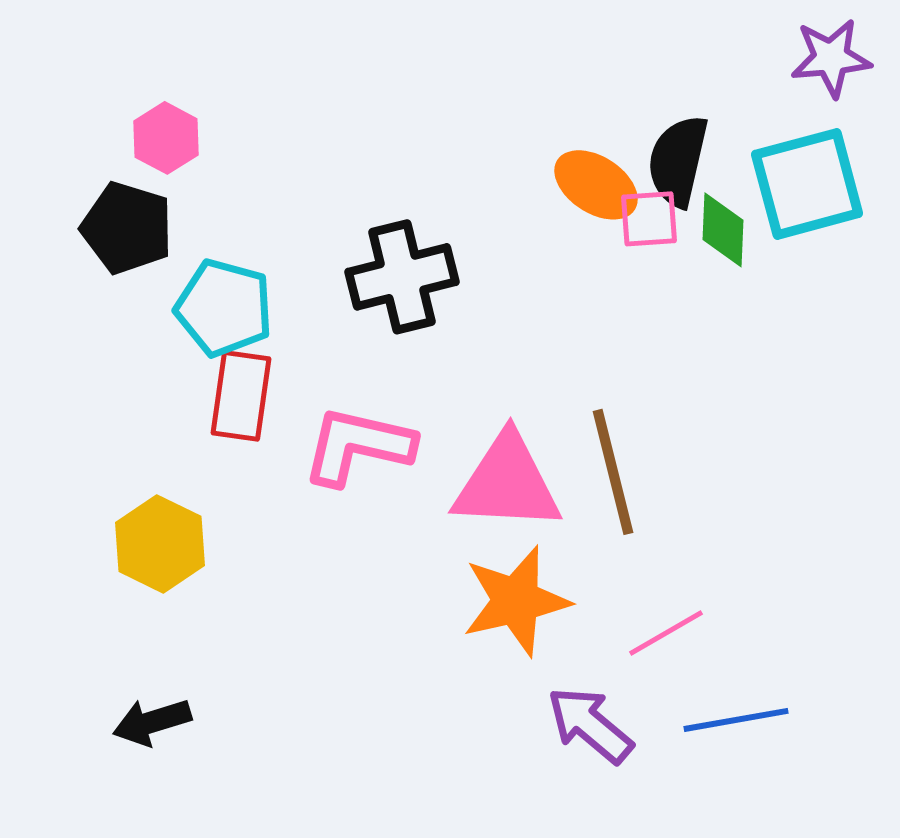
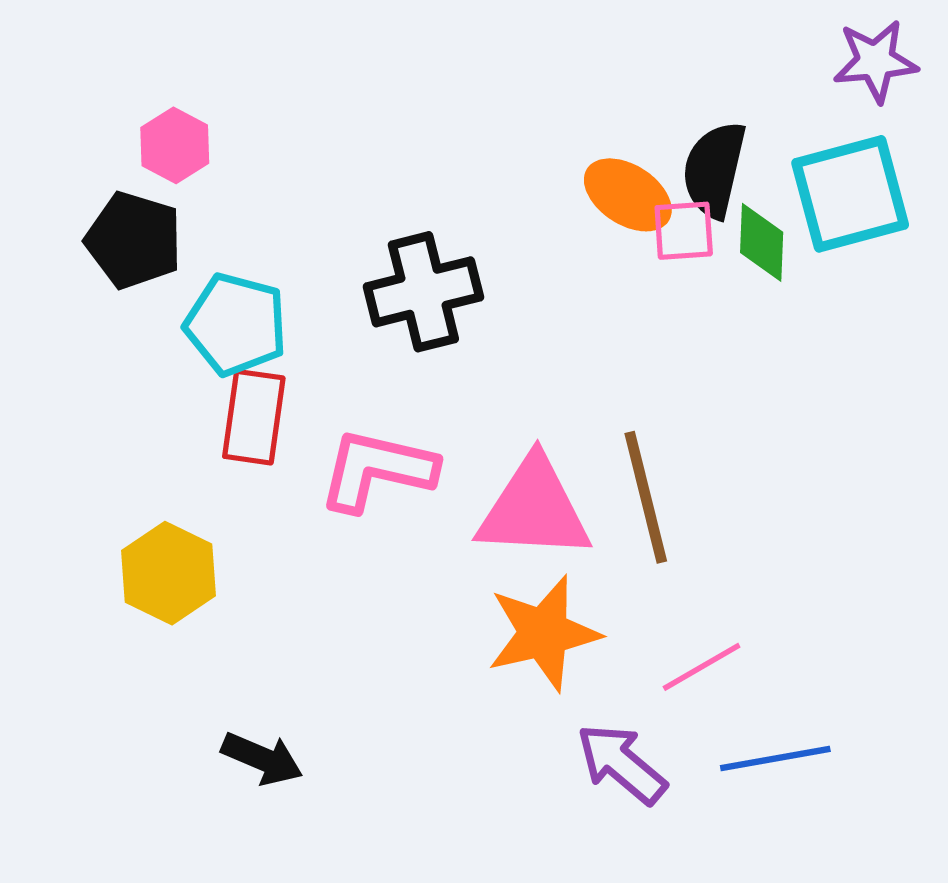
black arrow: (152, 722) -> (262, 759), moved, turned -140

